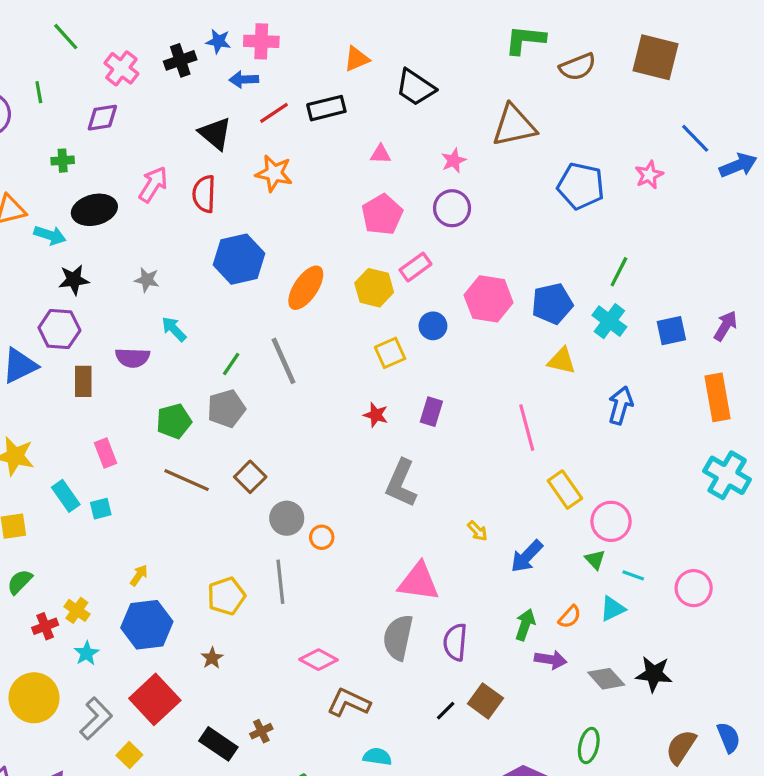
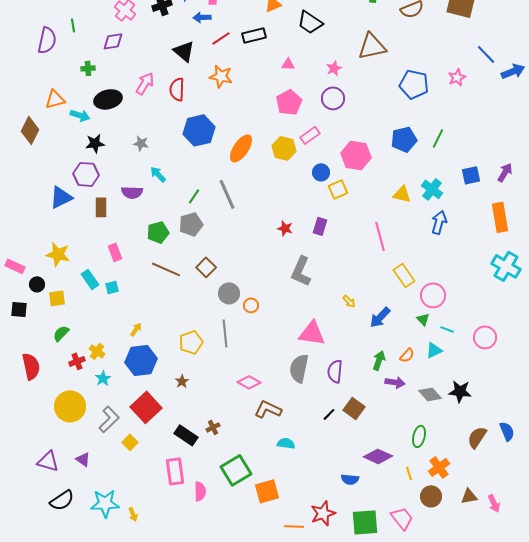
blue pentagon: (552, 304) -> (404, 139), moved
cyan cross: (609, 321) -> (432, 189), moved
yellow square: (390, 353) -> (338, 189), moved

